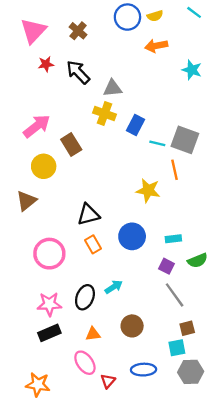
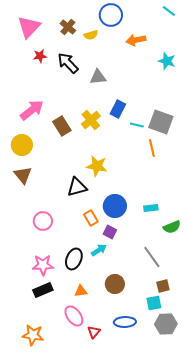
yellow semicircle: (155, 16) -> (91, 35), moved
yellow cross: (104, 114) -> (91, 120), moved, turned 30
yellow circle: (44, 166) -> (22, 145), moved
yellow star: (148, 190) -> (97, 166), moved
brown triangle: (26, 201) -> (23, 175), turned -30
orange rectangle: (93, 244) -> (91, 218), moved
pink circle: (49, 254) -> (43, 221), size x0.7
purple square: (166, 266) -> (110, 232), moved

